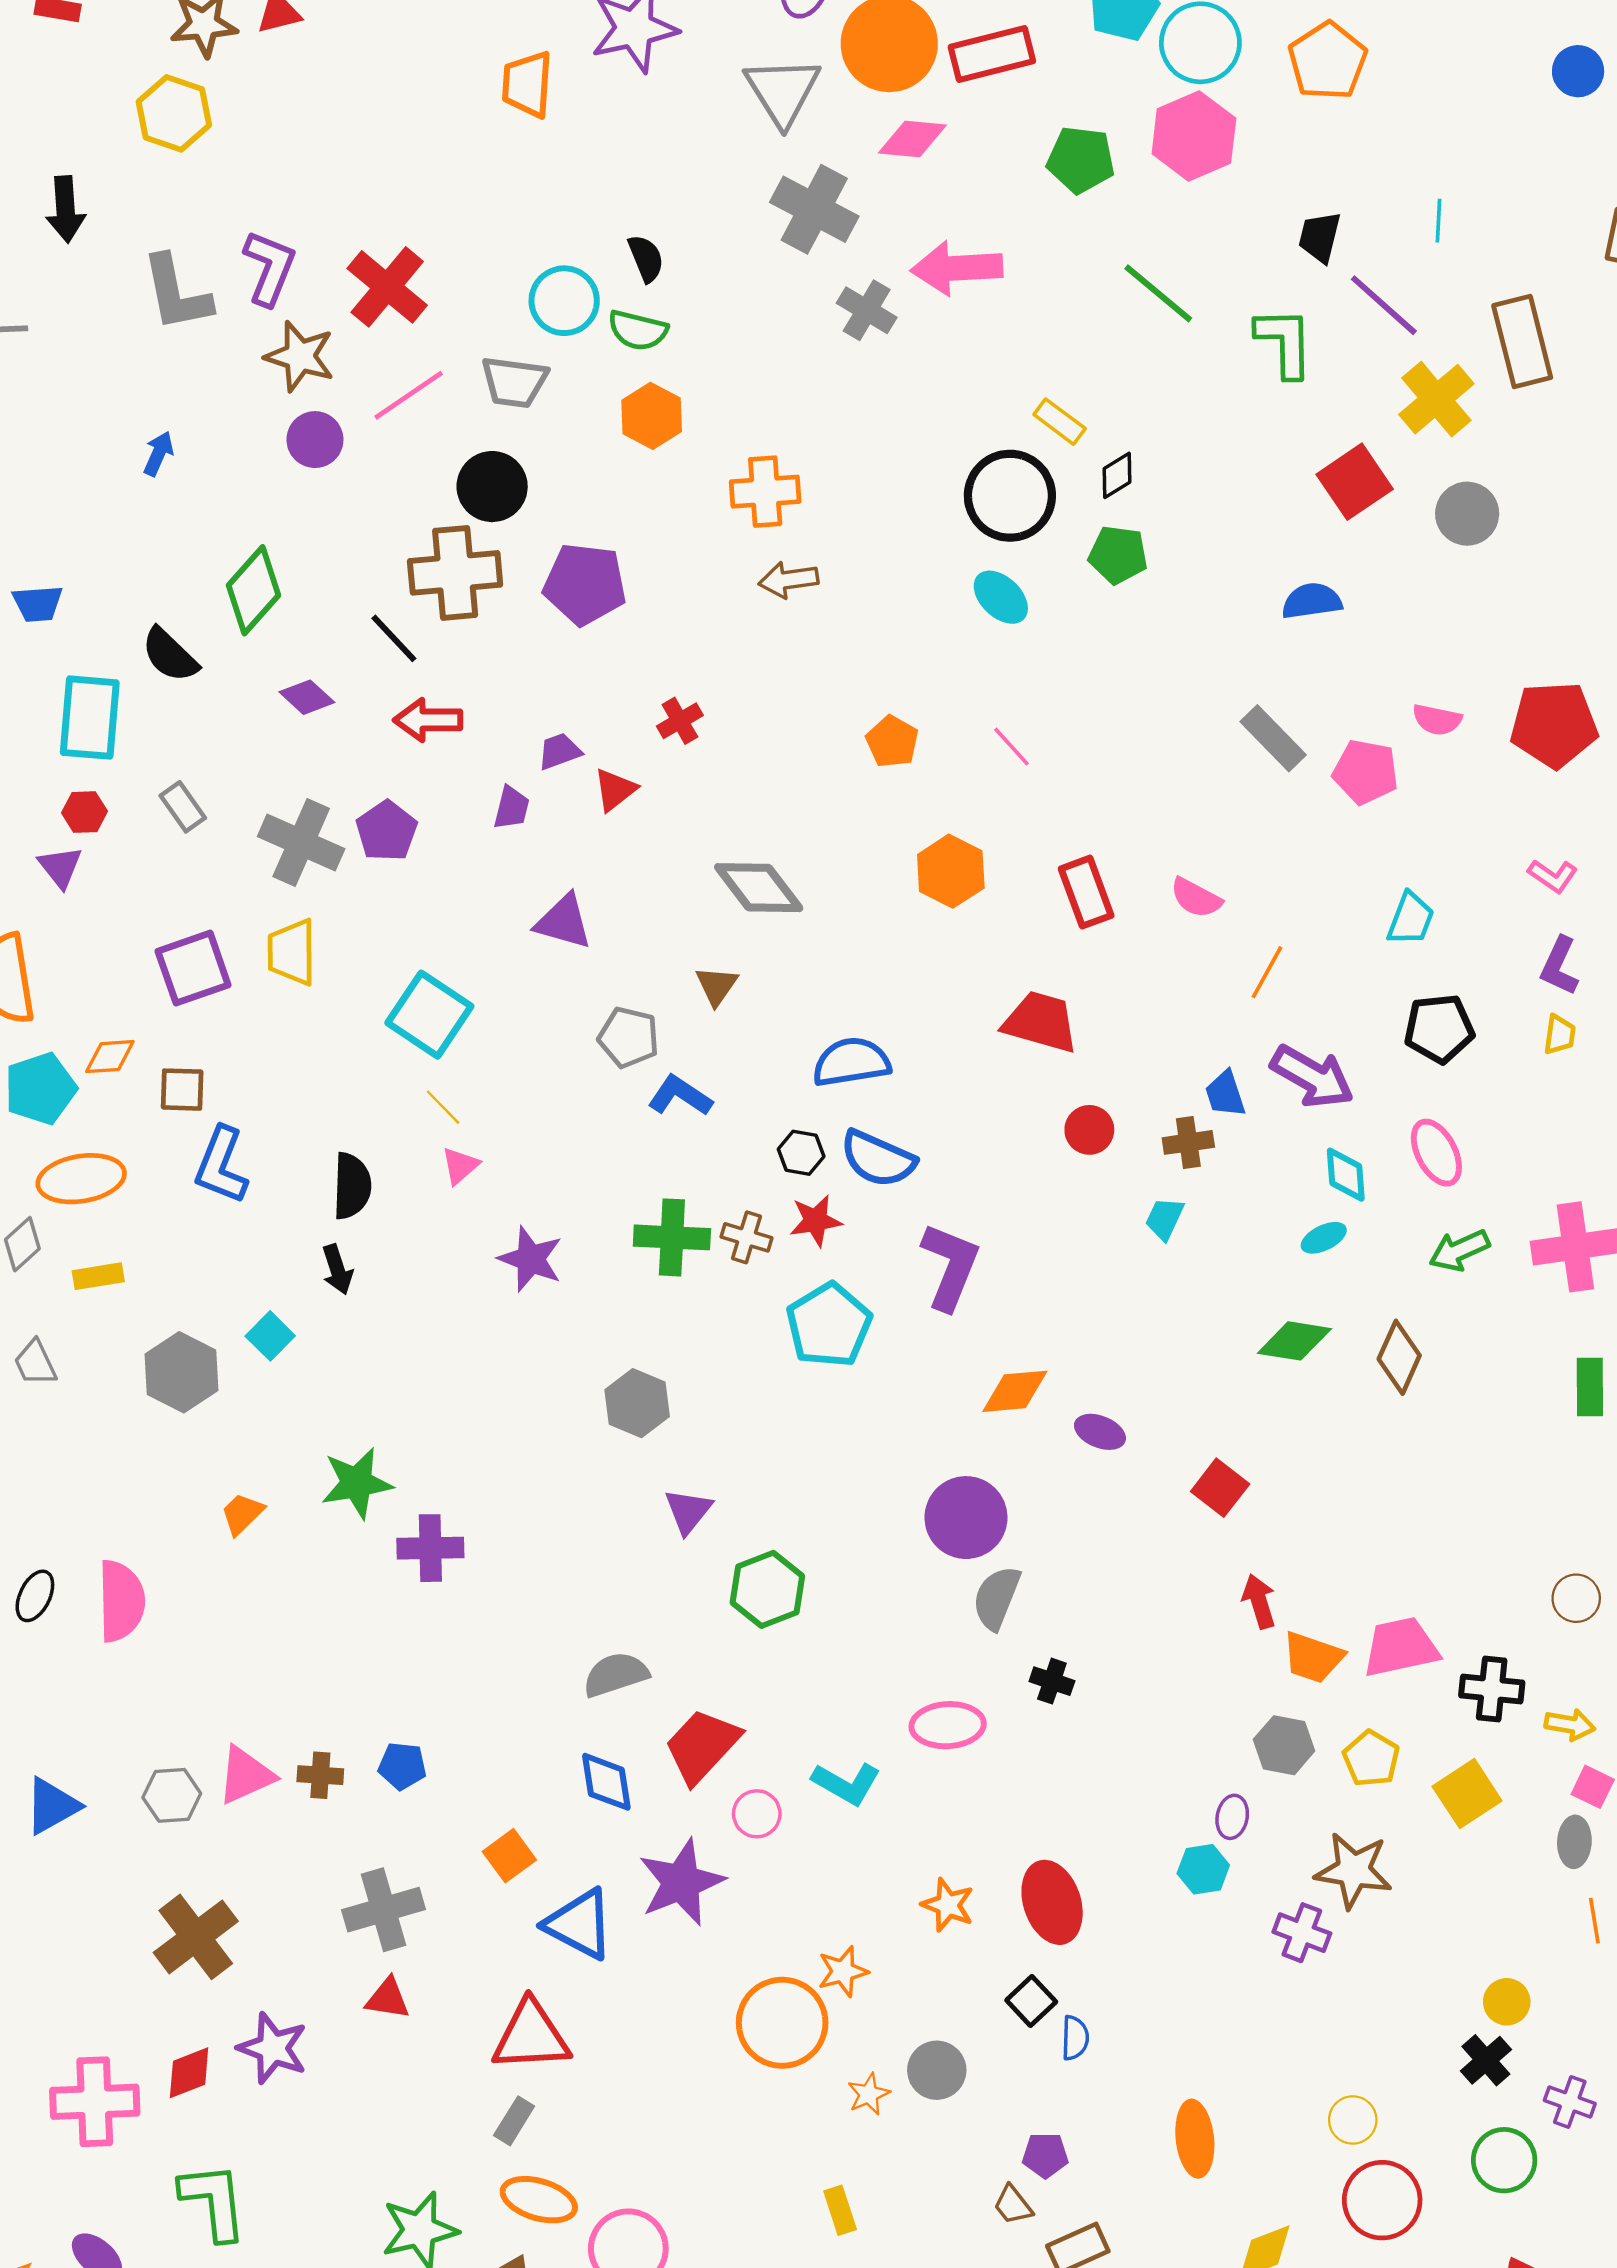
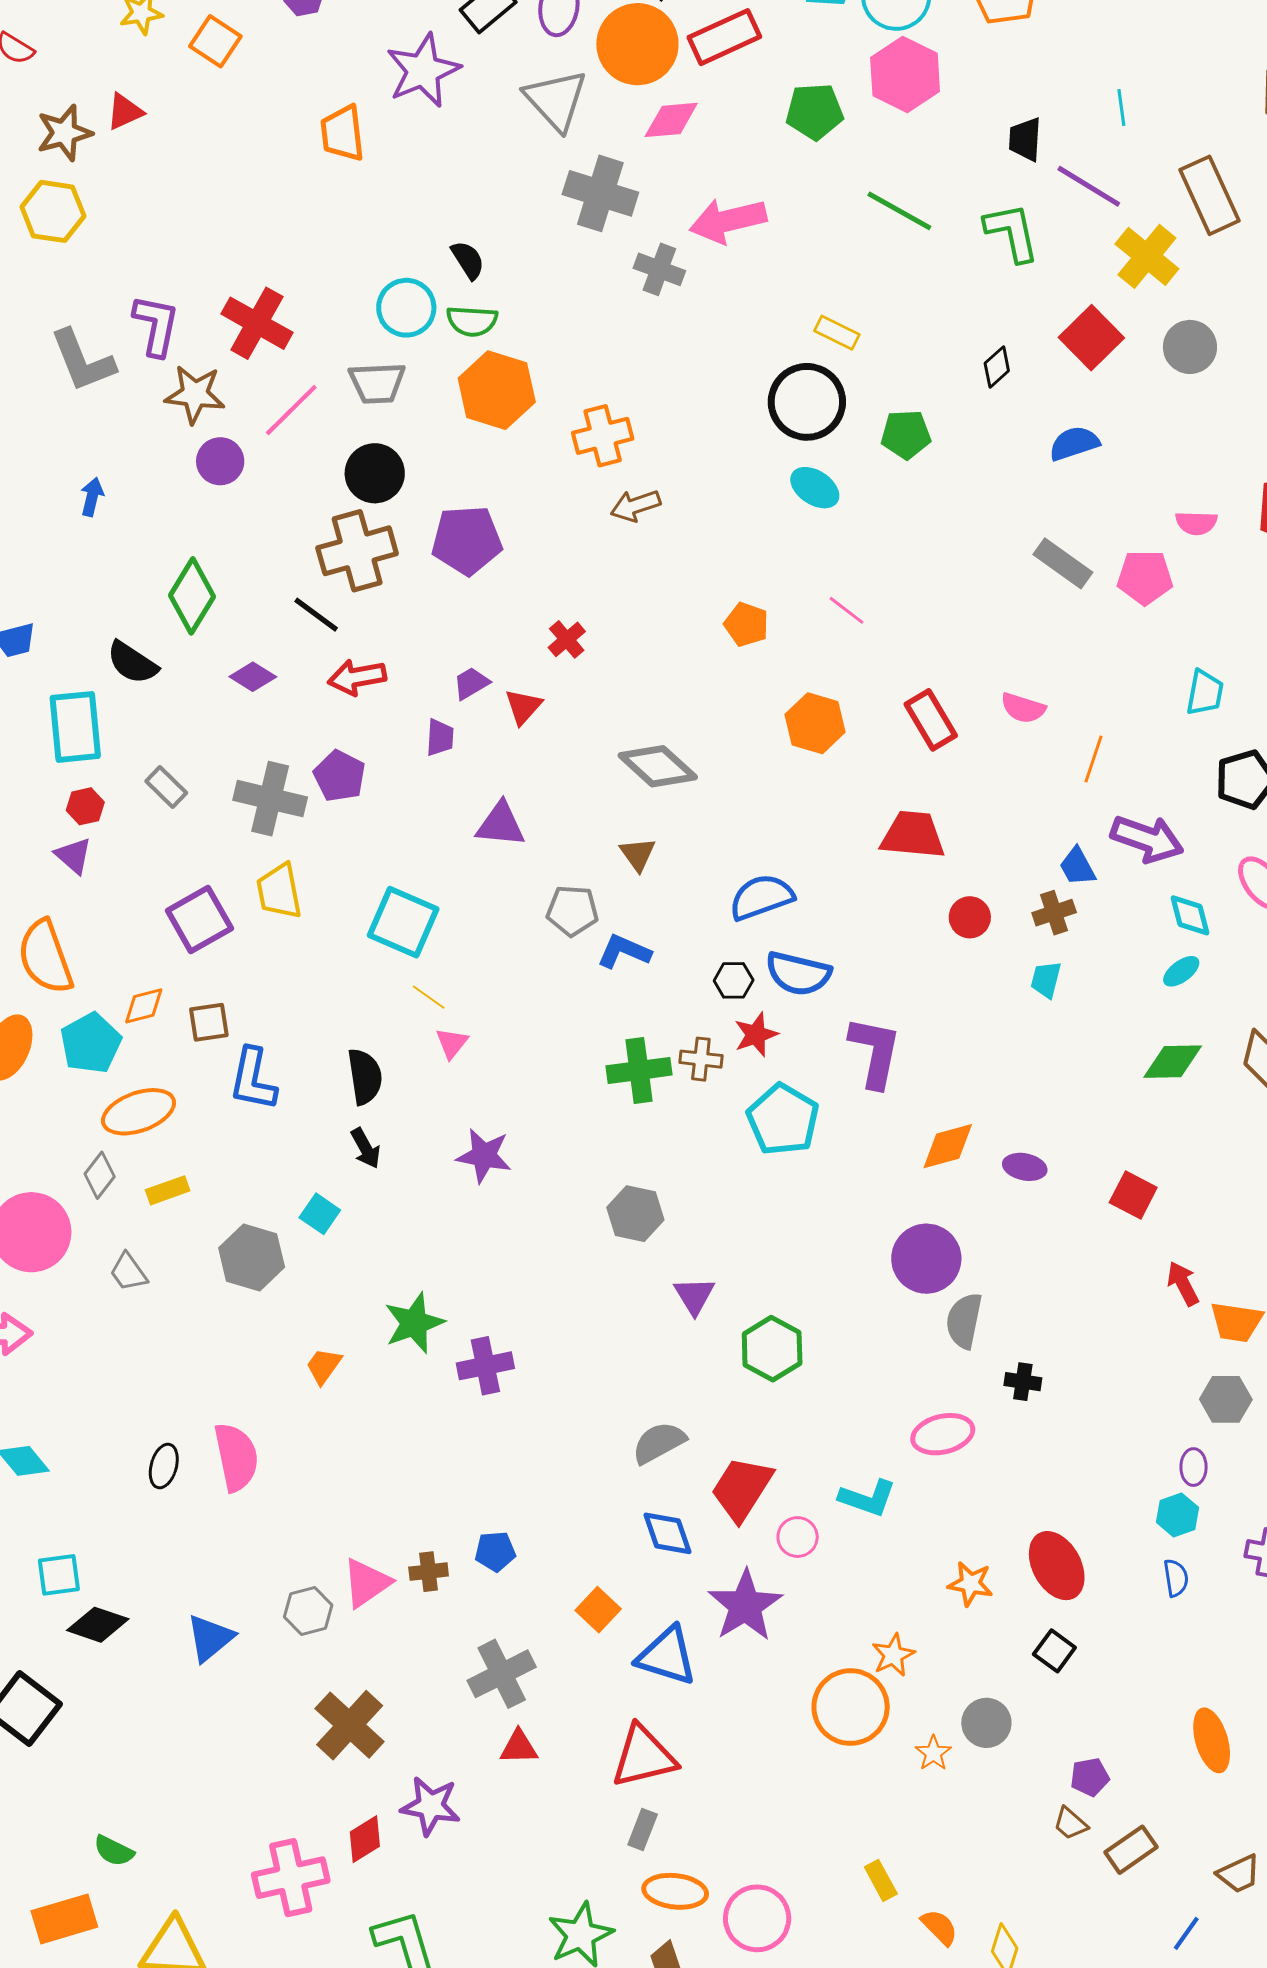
orange hexagon: (652, 416) -> (497, 390), size x1.4
black diamond: (1117, 475) -> (997, 367), moved
purple star: (531, 1259) -> (484, 1156), moved
blue semicircle: (1075, 2038) -> (1176, 1578), moved
yellow rectangle: (840, 2210) -> (881, 1880), moved

